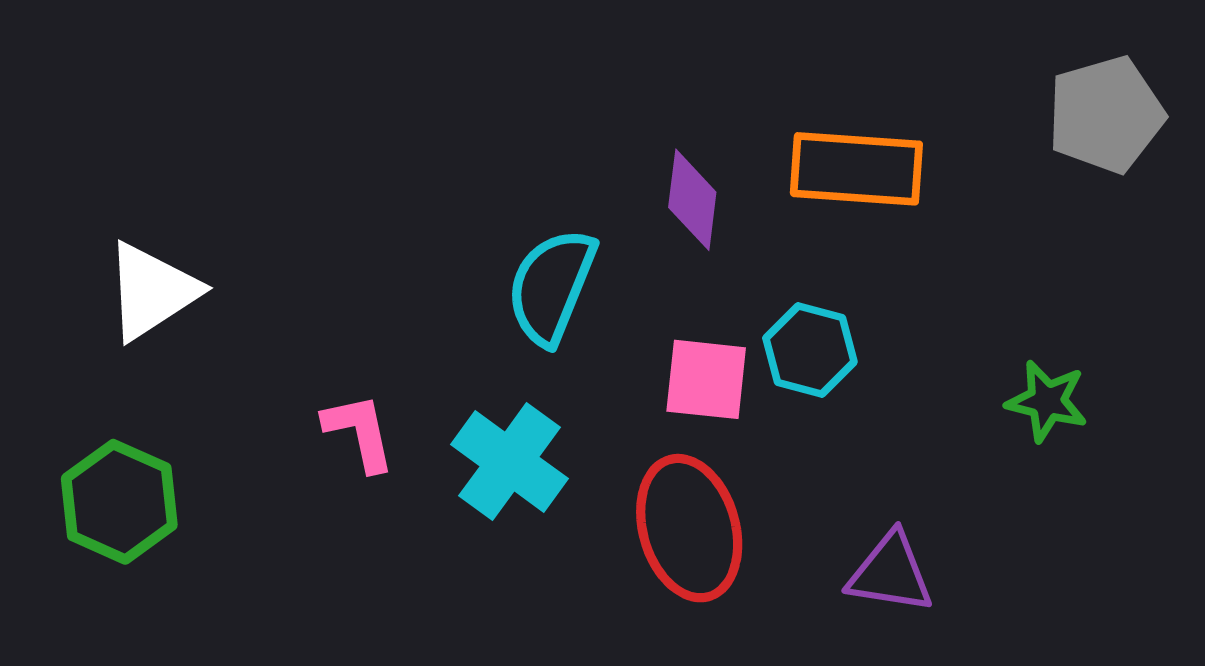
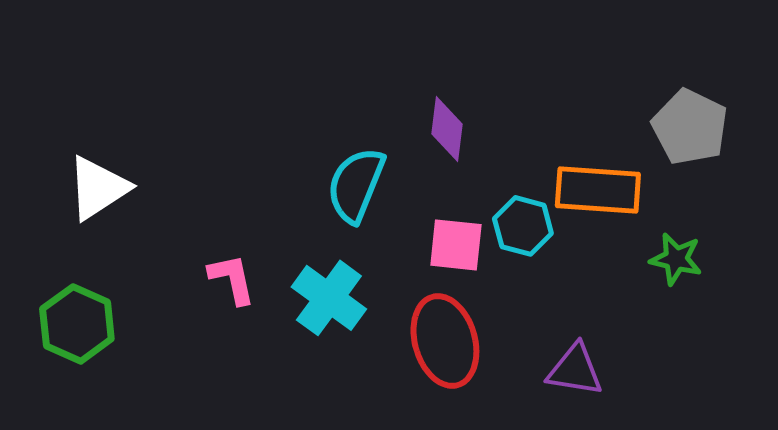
gray pentagon: (1106, 115) -> (690, 127), moved, turned -30
orange rectangle: (856, 169) -> (598, 190), moved

